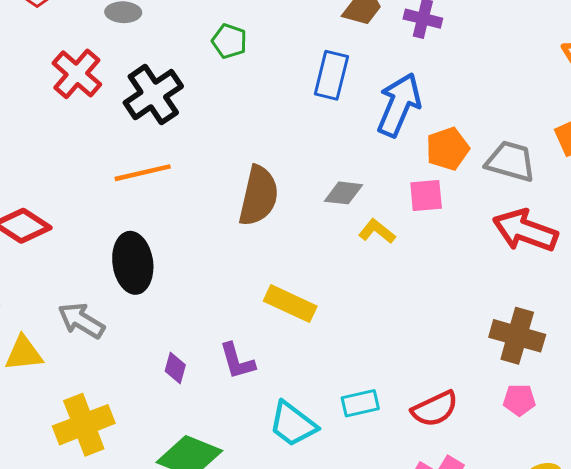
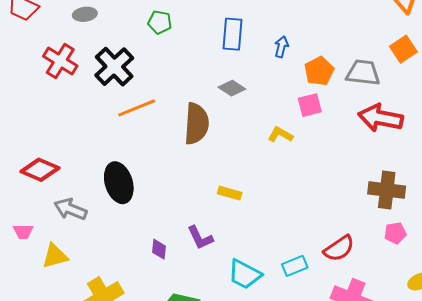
blue arrow: (399, 105) -> (281, 47), size x0.5
orange line: (143, 173) -> (137, 108), moved
gray diamond: (344, 193) -> (232, 88), moved, turned 36
yellow rectangle: (290, 304) -> (230, 193), size x0.7
gray arrow: (81, 320) -> (70, 209), moved
cyan rectangle: (360, 403) -> (295, 266), moved

